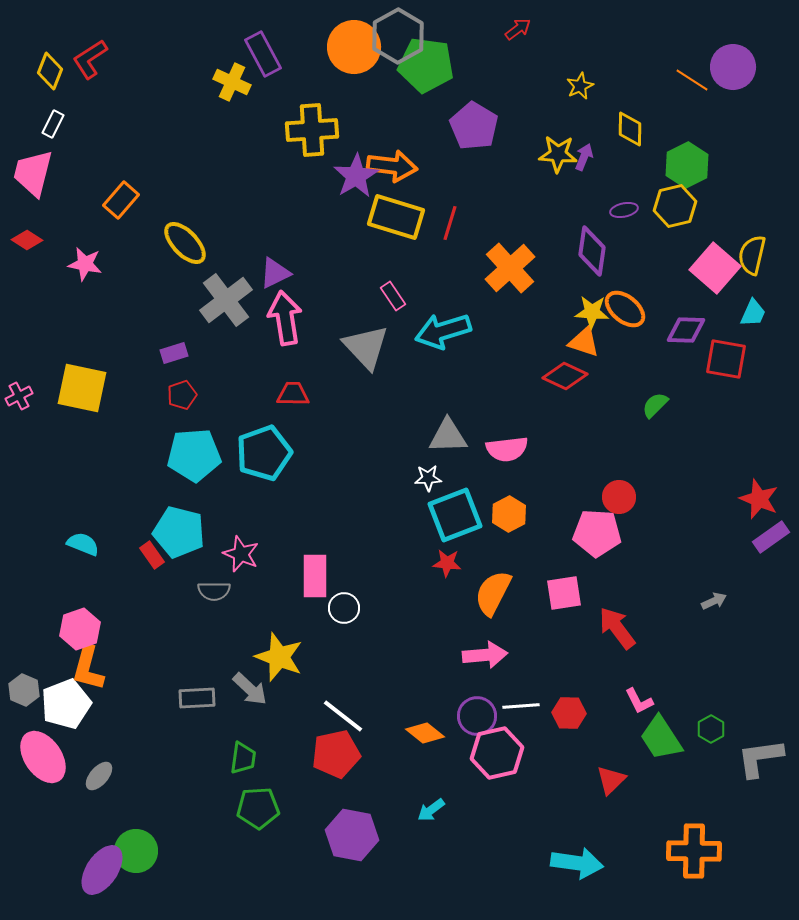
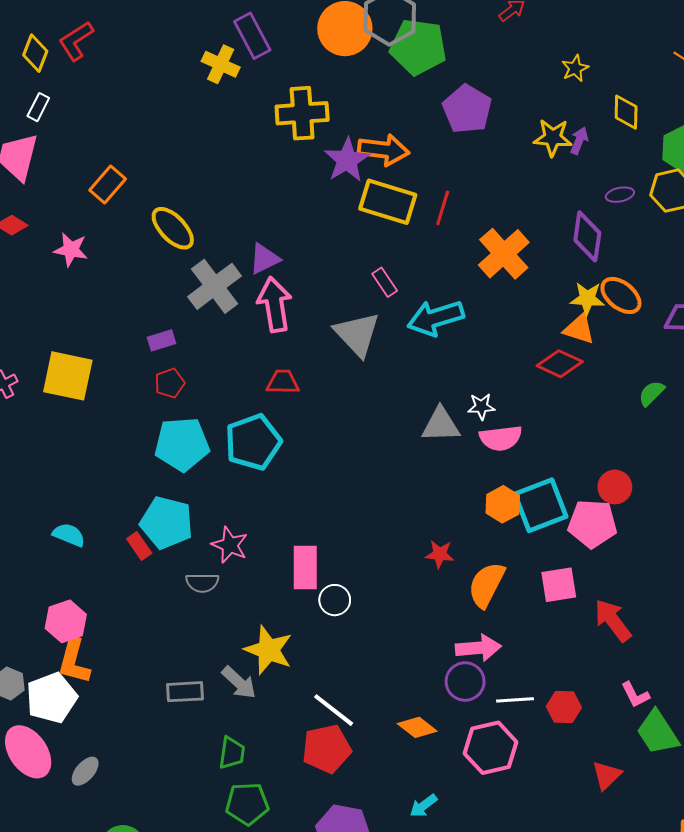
white star: (428, 478) -> (481, 406), moved
cyan square: (455, 515) -> (540, 505), moved
purple circle: (477, 716) -> (465, 682), moved

